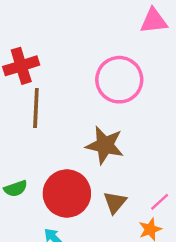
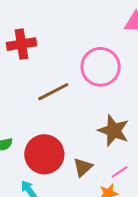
brown line: (36, 108) -> (53, 92), moved, turned 52
brown star: (105, 145) -> (114, 131), moved

